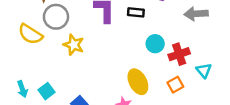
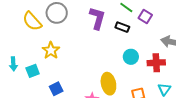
yellow star: (74, 45) -> (51, 50), moved
red cross: (179, 54) -> (156, 63), moved

